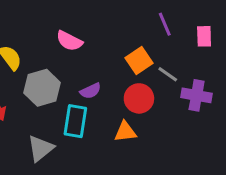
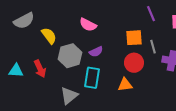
orange square: (139, 61) -> (134, 38), turned 30
gray line: (168, 74) -> (153, 47), turned 40
purple semicircle: (91, 91) -> (96, 52), moved

